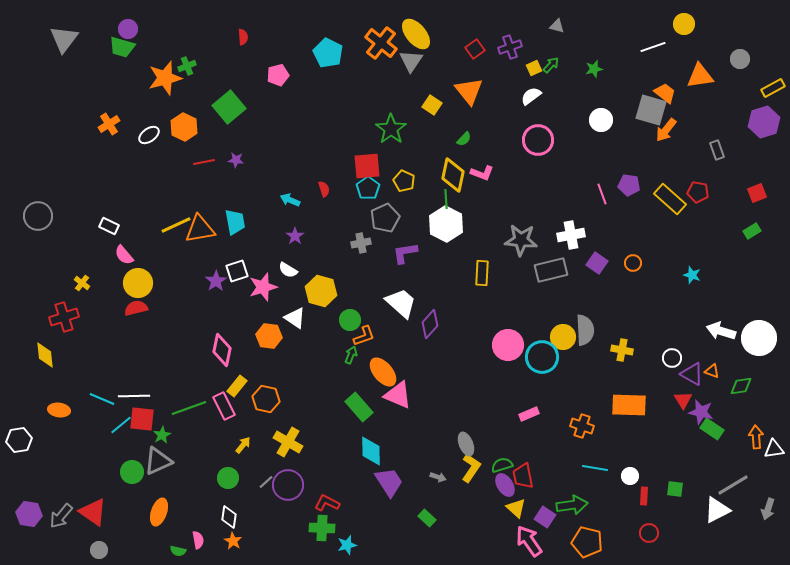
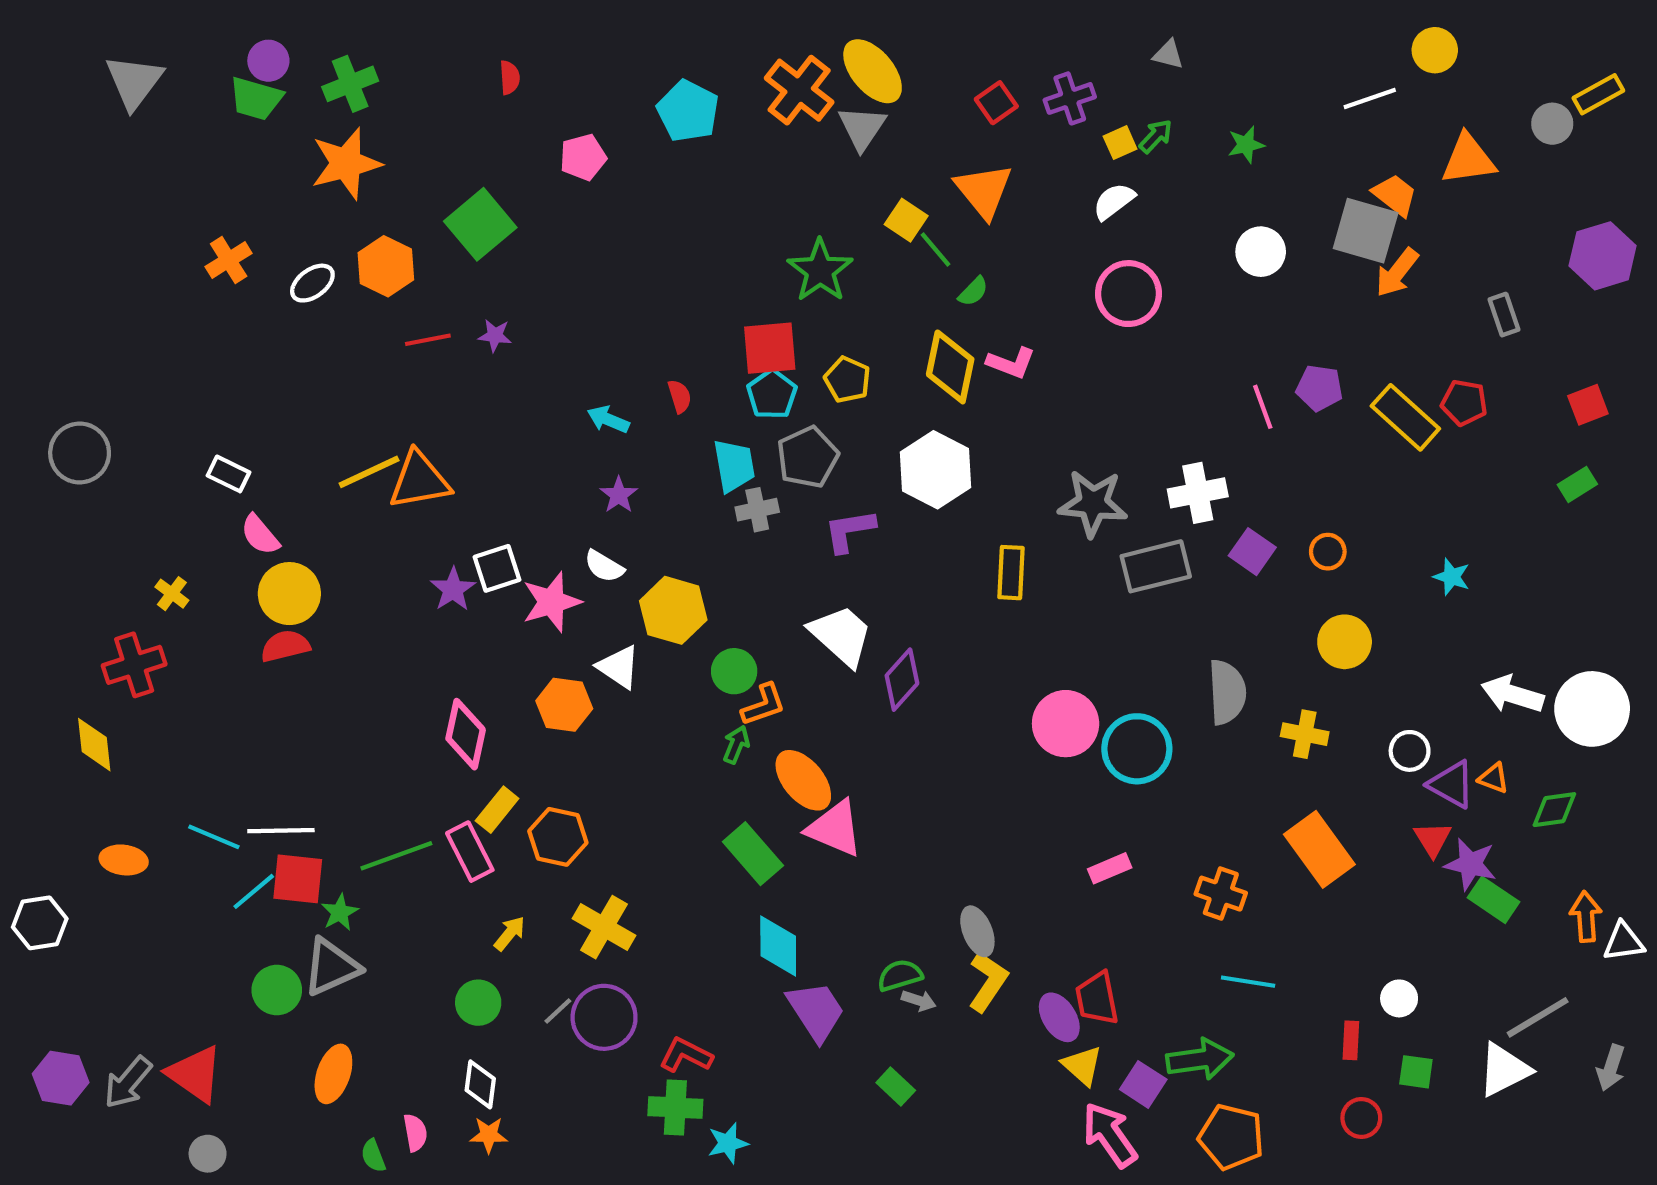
green cross: (187, 66) -> (350, 84), moved, size x1.4
yellow rectangle: (773, 88) -> (1598, 94), moved
green line: (446, 199) -> (935, 250), moved, turned -36
cyan trapezoid: (235, 222) -> (734, 466), moved
yellow circle: (563, 337) -> (1345, 642), moved
orange rectangle: (629, 405) -> (1319, 849), turned 52
green semicircle: (502, 465) -> (900, 975), moved
white circle: (630, 476) -> (1399, 998), moved
green square: (675, 489) -> (1416, 1072), moved
orange star: (233, 541) -> (489, 1135), turned -30
green semicircle: (178, 551) -> (373, 1156), turned 56

